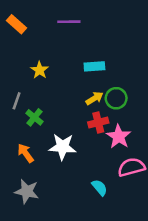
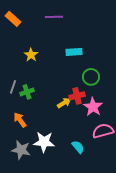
yellow arrow: (94, 98) -> (64, 103), moved
gray line: (17, 101) -> (13, 87), moved
green cross: (34, 117) -> (27, 92), turned 32
white star: (63, 147) -> (44, 142), moved

